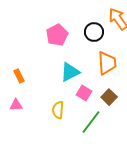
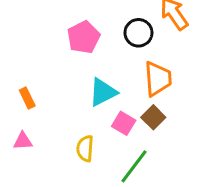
brown square: (109, 97) -> (153, 117), moved

